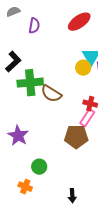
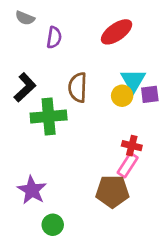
gray semicircle: (13, 12) -> (25, 18), turned -136
brown semicircle: (51, 94) -> (78, 87), moved, turned 60
green circle: (39, 167) -> (53, 225), moved

